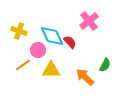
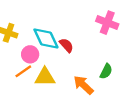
pink cross: (89, 21) -> (107, 23), moved, turned -30
orange line: (23, 65) -> (23, 71), moved

